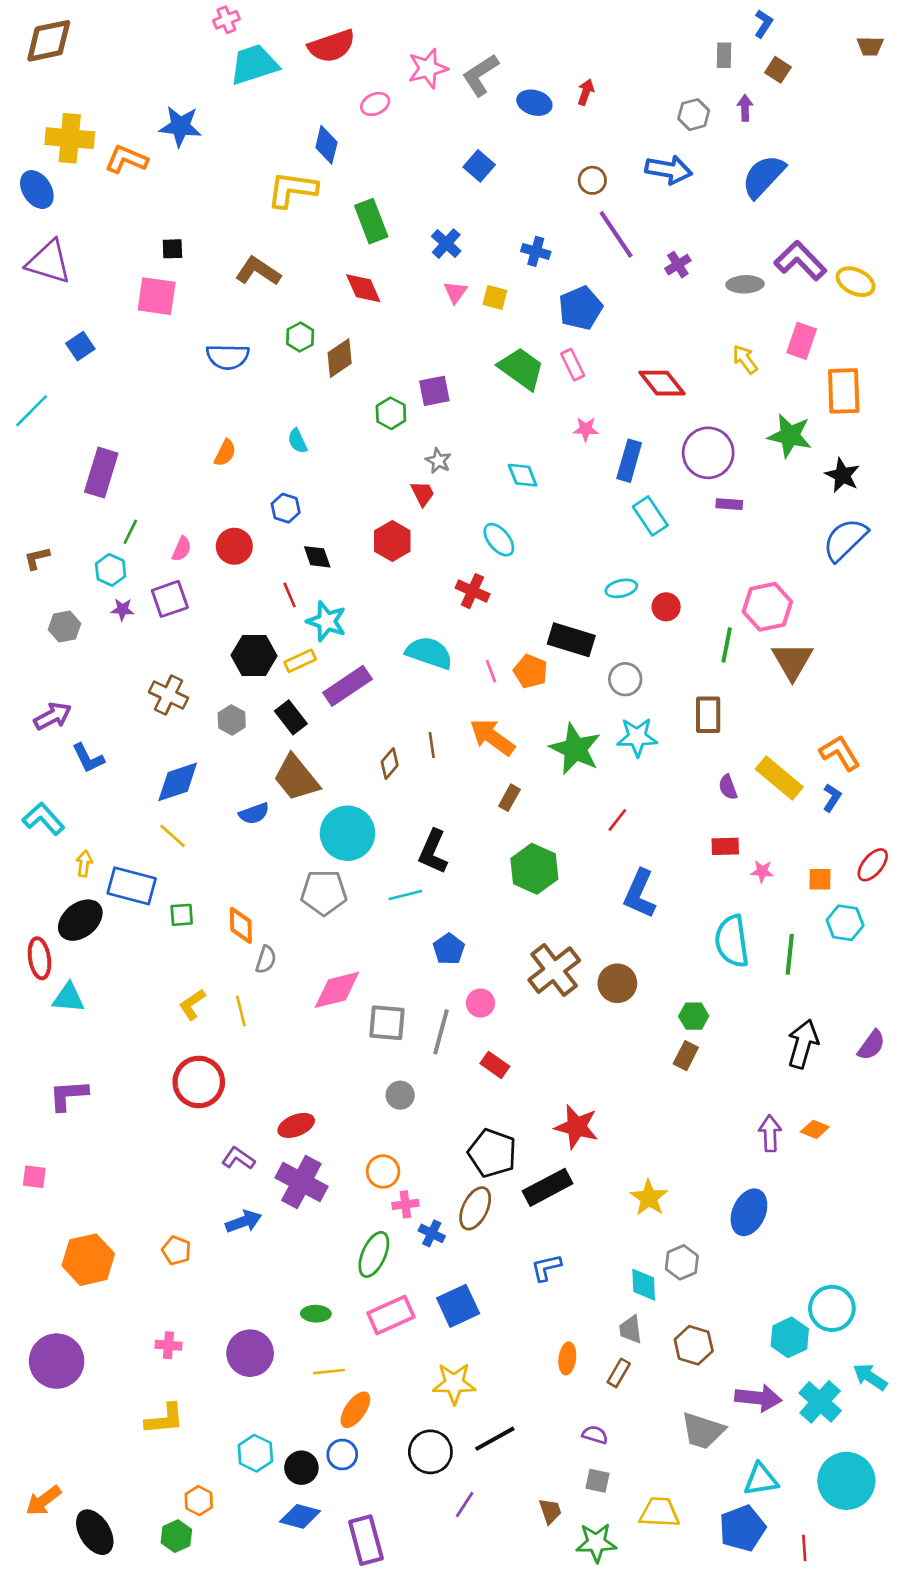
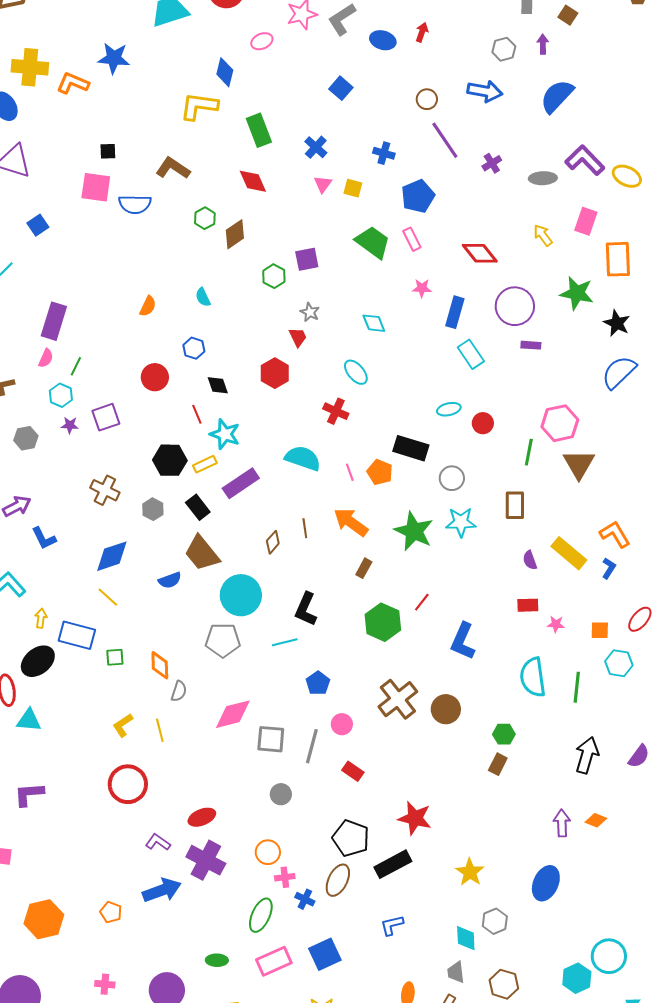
blue semicircle: (228, 357) -> (135, 204), moved
pink semicircle: (182, 549) -> (46, 358), moved
red line: (617, 820) -> (422, 602), moved
blue arrow: (244, 1222) -> (162, 890), size x1.4

